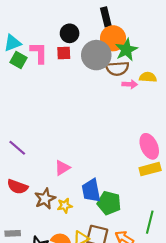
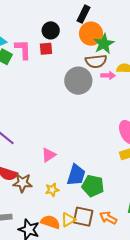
black rectangle: (106, 17) -> (84, 14), turned 42
gray circle: (96, 55) -> (78, 81), moved
blue trapezoid: (91, 191) -> (76, 175), turned -150
brown star: (45, 199) -> (22, 183), moved, turned 30

